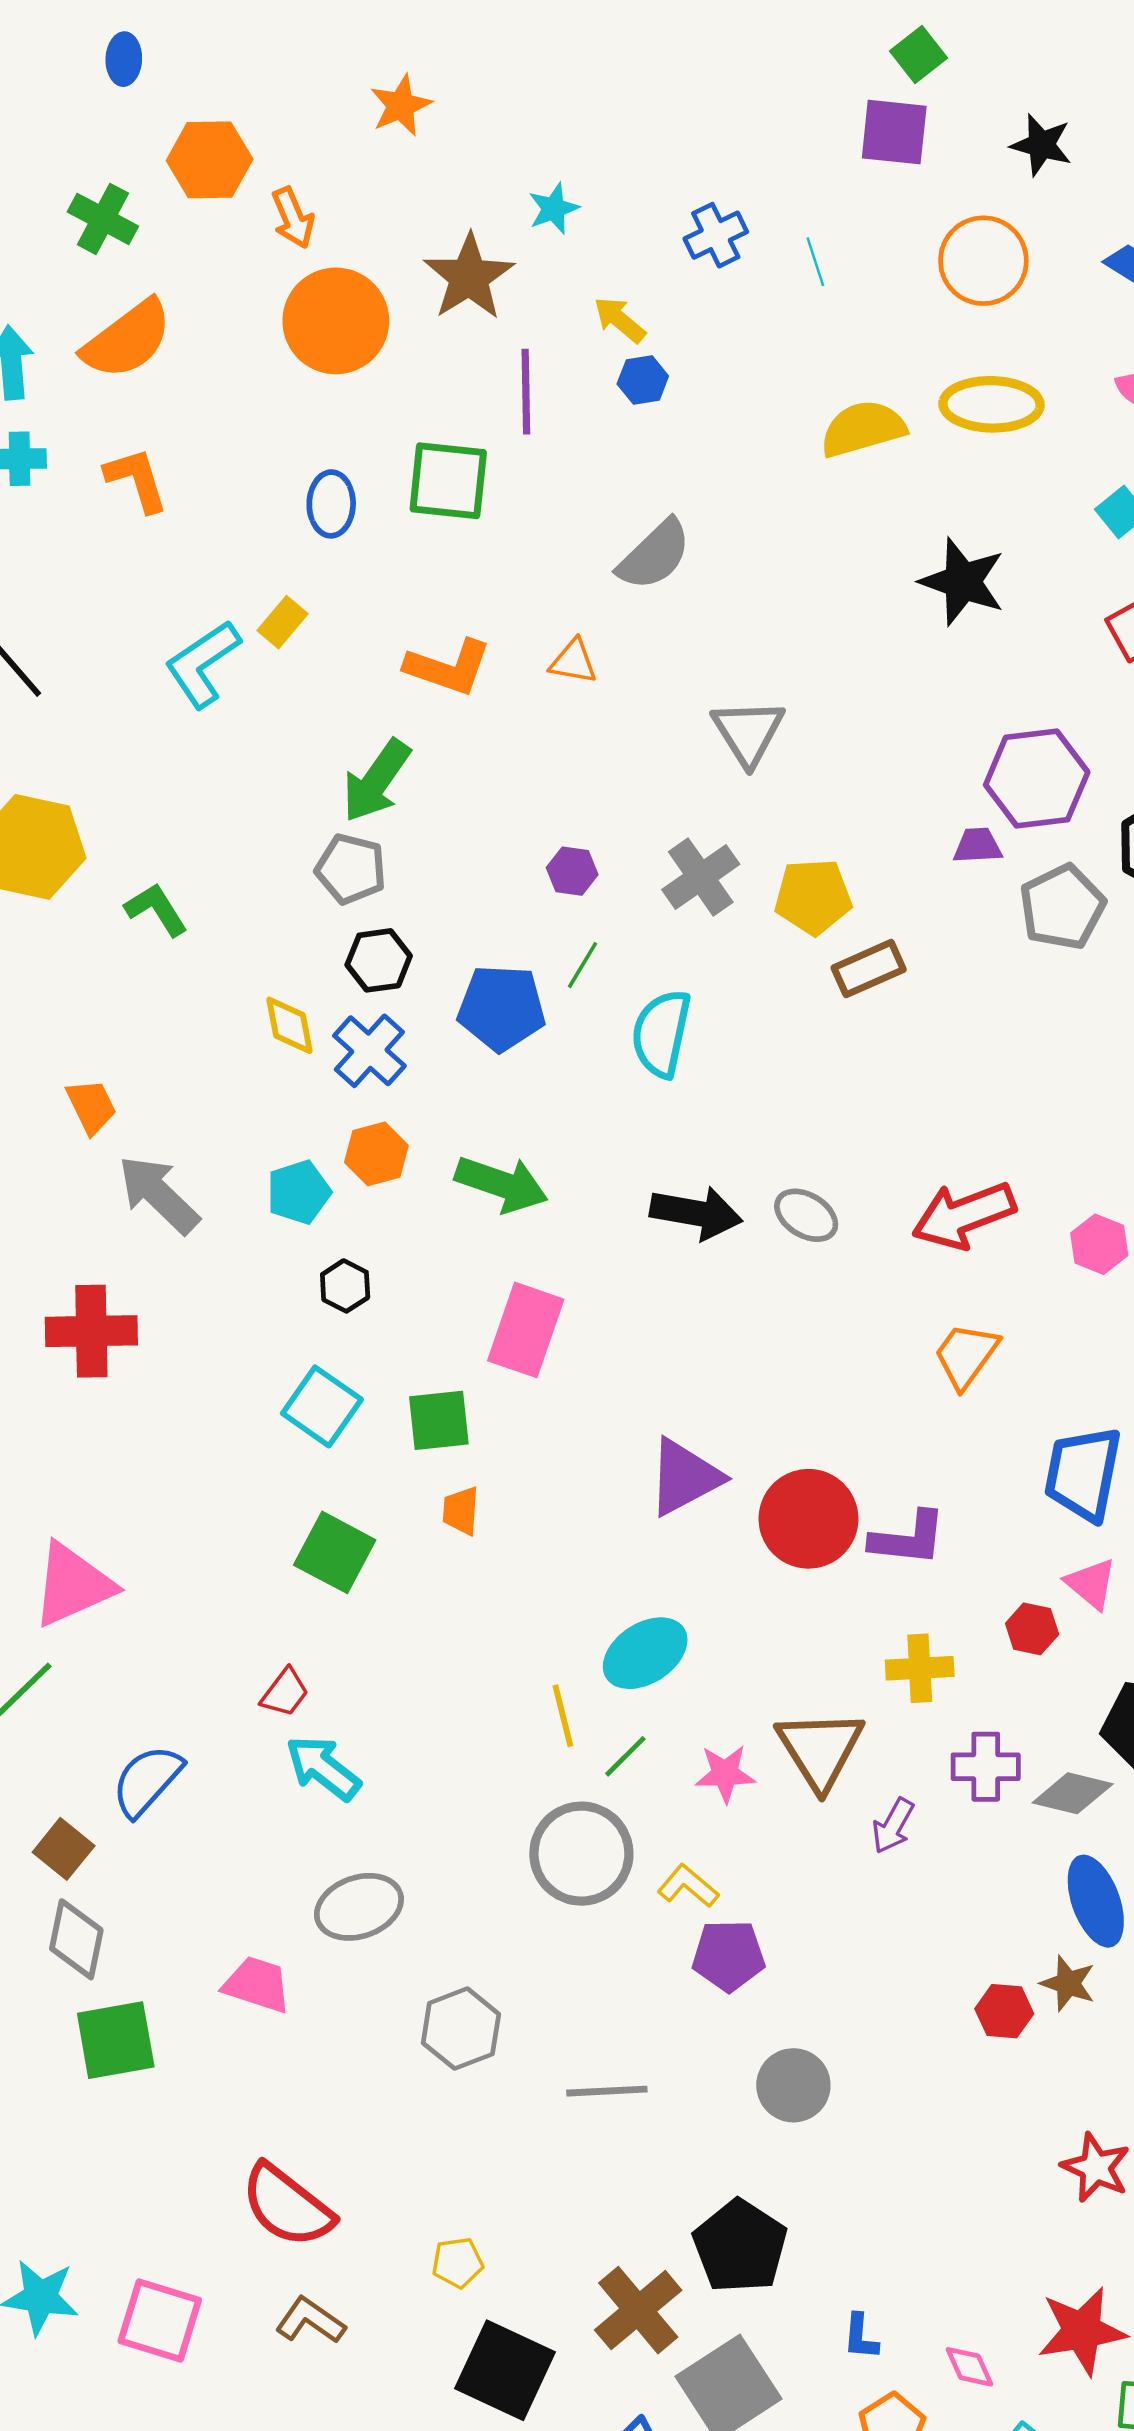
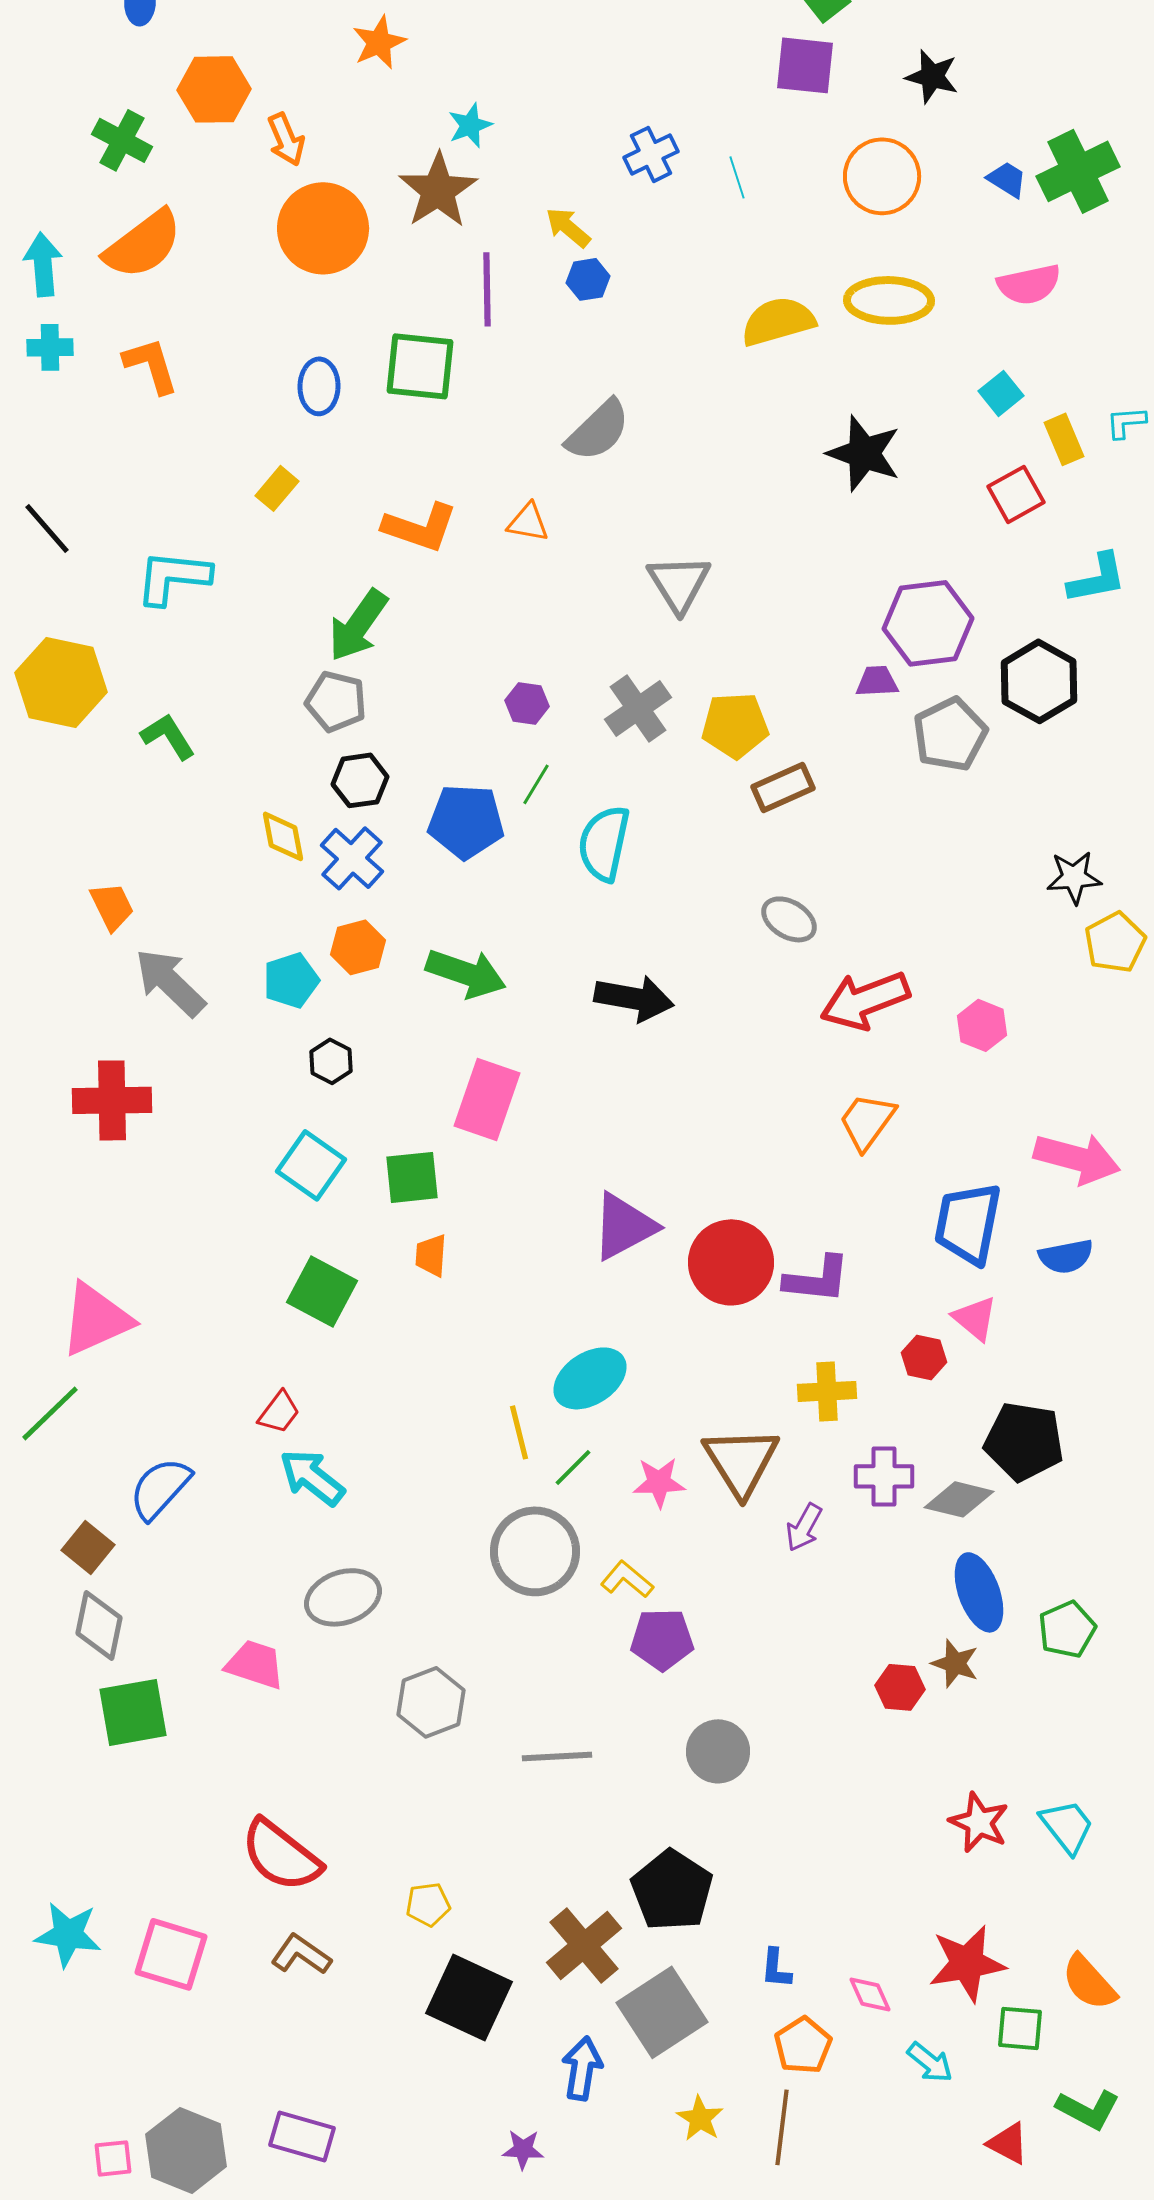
cyan star: (554, 209) -> (470, 125), moved
cyan L-shape: (203, 664) -> (173, 577), moved, turned 40
gray ellipse: (806, 1215) -> (789, 919), moved

